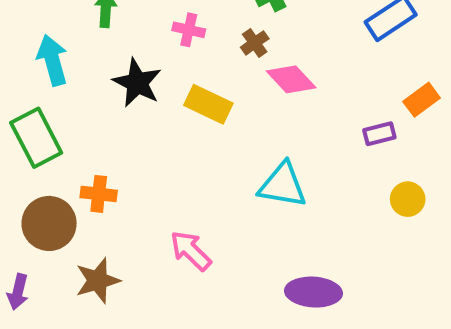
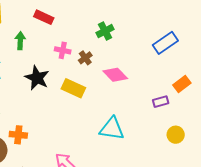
brown cross: (255, 43) -> (85, 58), moved

